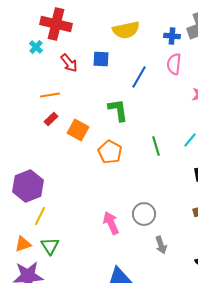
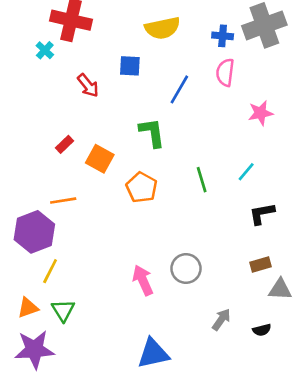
red arrow: (69, 63) -> (88, 86), moved
orange line: (50, 95) -> (63, 201), moved
gray arrow: (161, 245) -> (221, 319), moved, turned -126

